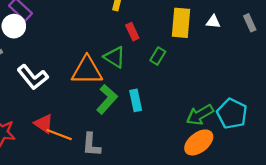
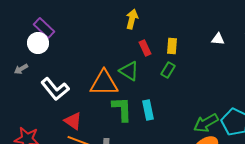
yellow rectangle: (181, 23) -> (172, 46), moved, size x0.6
green L-shape: (107, 99) -> (122, 109), turned -44
red triangle: (44, 124) -> (73, 121), moved

